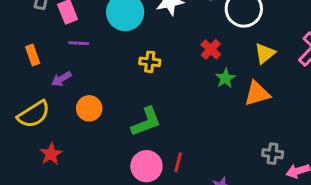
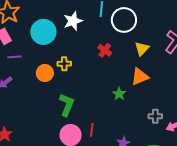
green star: (225, 78) -> (119, 94), moved
orange circle: (89, 108) -> (45, 73), moved
green L-shape: (146, 122) -> (67, 105), turned -40

